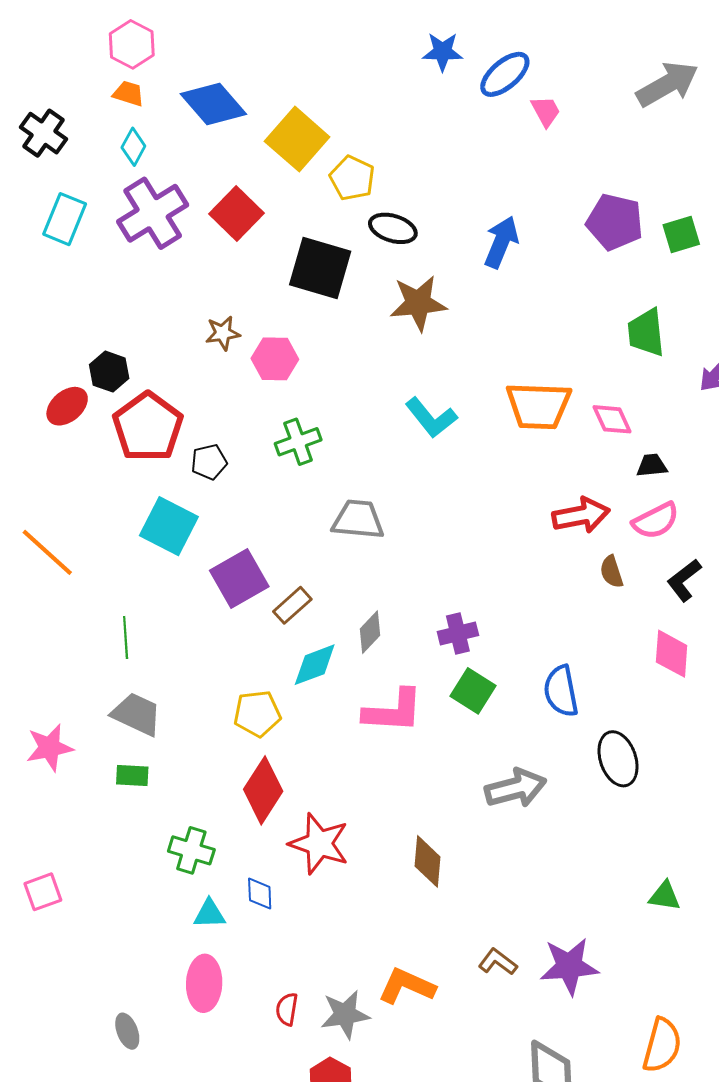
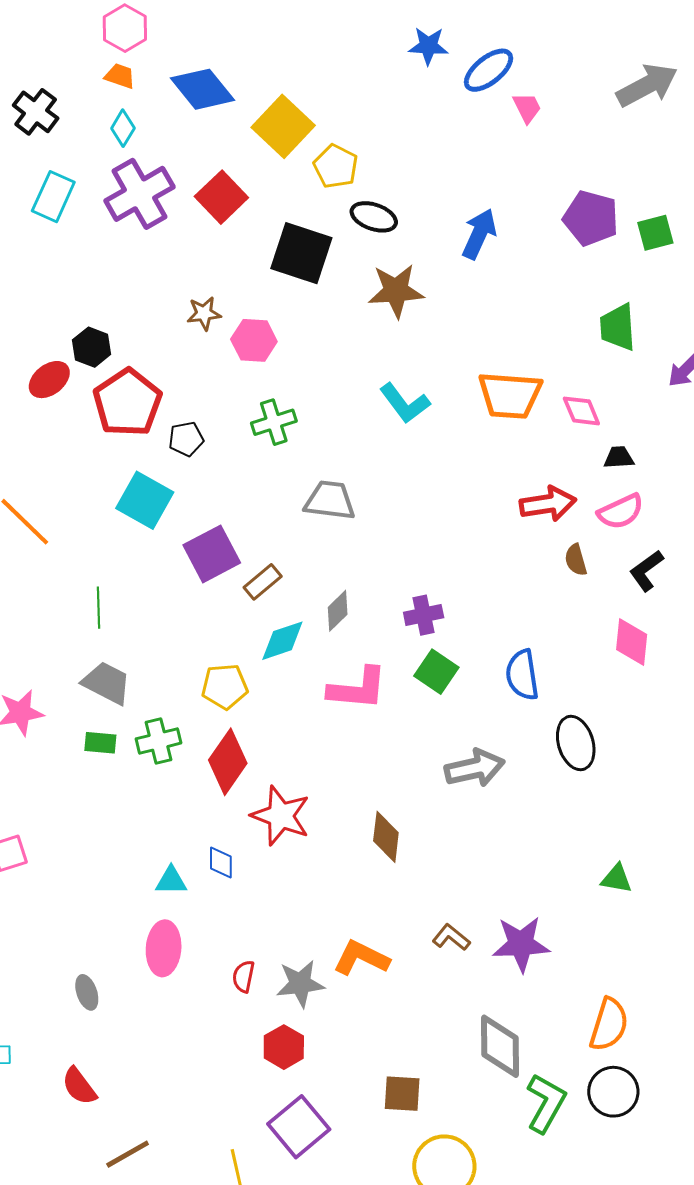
green cross: (191, 850) -> (158, 741), moved, turned -33

